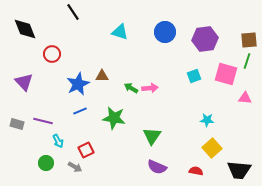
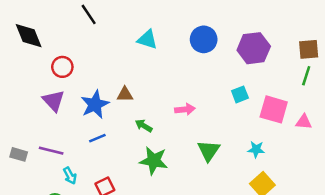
pink square: (226, 74) -> (274, 109), moved
purple triangle: (24, 82) -> (54, 101), moved
green arrow: (131, 88) -> (144, 126), moved
green star: (114, 118) -> (154, 161), moved
green triangle: (152, 136) -> (209, 151), moved

